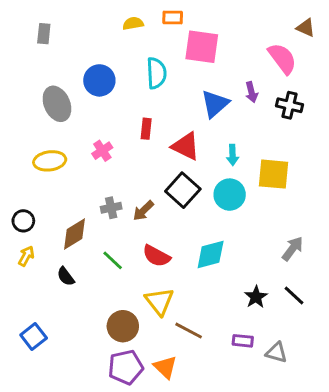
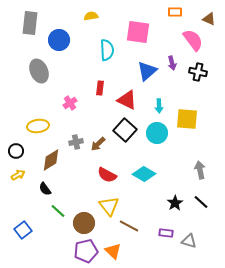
orange rectangle: (173, 18) -> (175, 12), moved
gray rectangle: (44, 34) -> (30, 23), size x1.6
blue circle: (99, 80) -> (59, 40), moved
yellow ellipse: (50, 161) -> (38, 126), moved
gray arrow: (293, 249) -> (200, 170), turned -48
cyan diamond: (211, 255) -> (144, 174), turned 45
yellow arrow: (26, 256) -> (18, 175), turned 32
green line: (113, 260) -> (58, 211), moved

